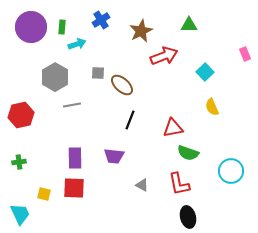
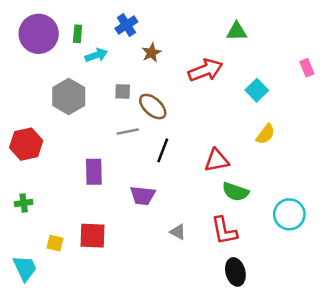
brown star: (141, 31) -> (151, 53), moved, size x0.7
gray line: (72, 105) -> (128, 132), moved
yellow semicircle: (212, 107) -> (266, 134), turned -120
purple rectangle: (75, 158) -> (94, 172), moved

